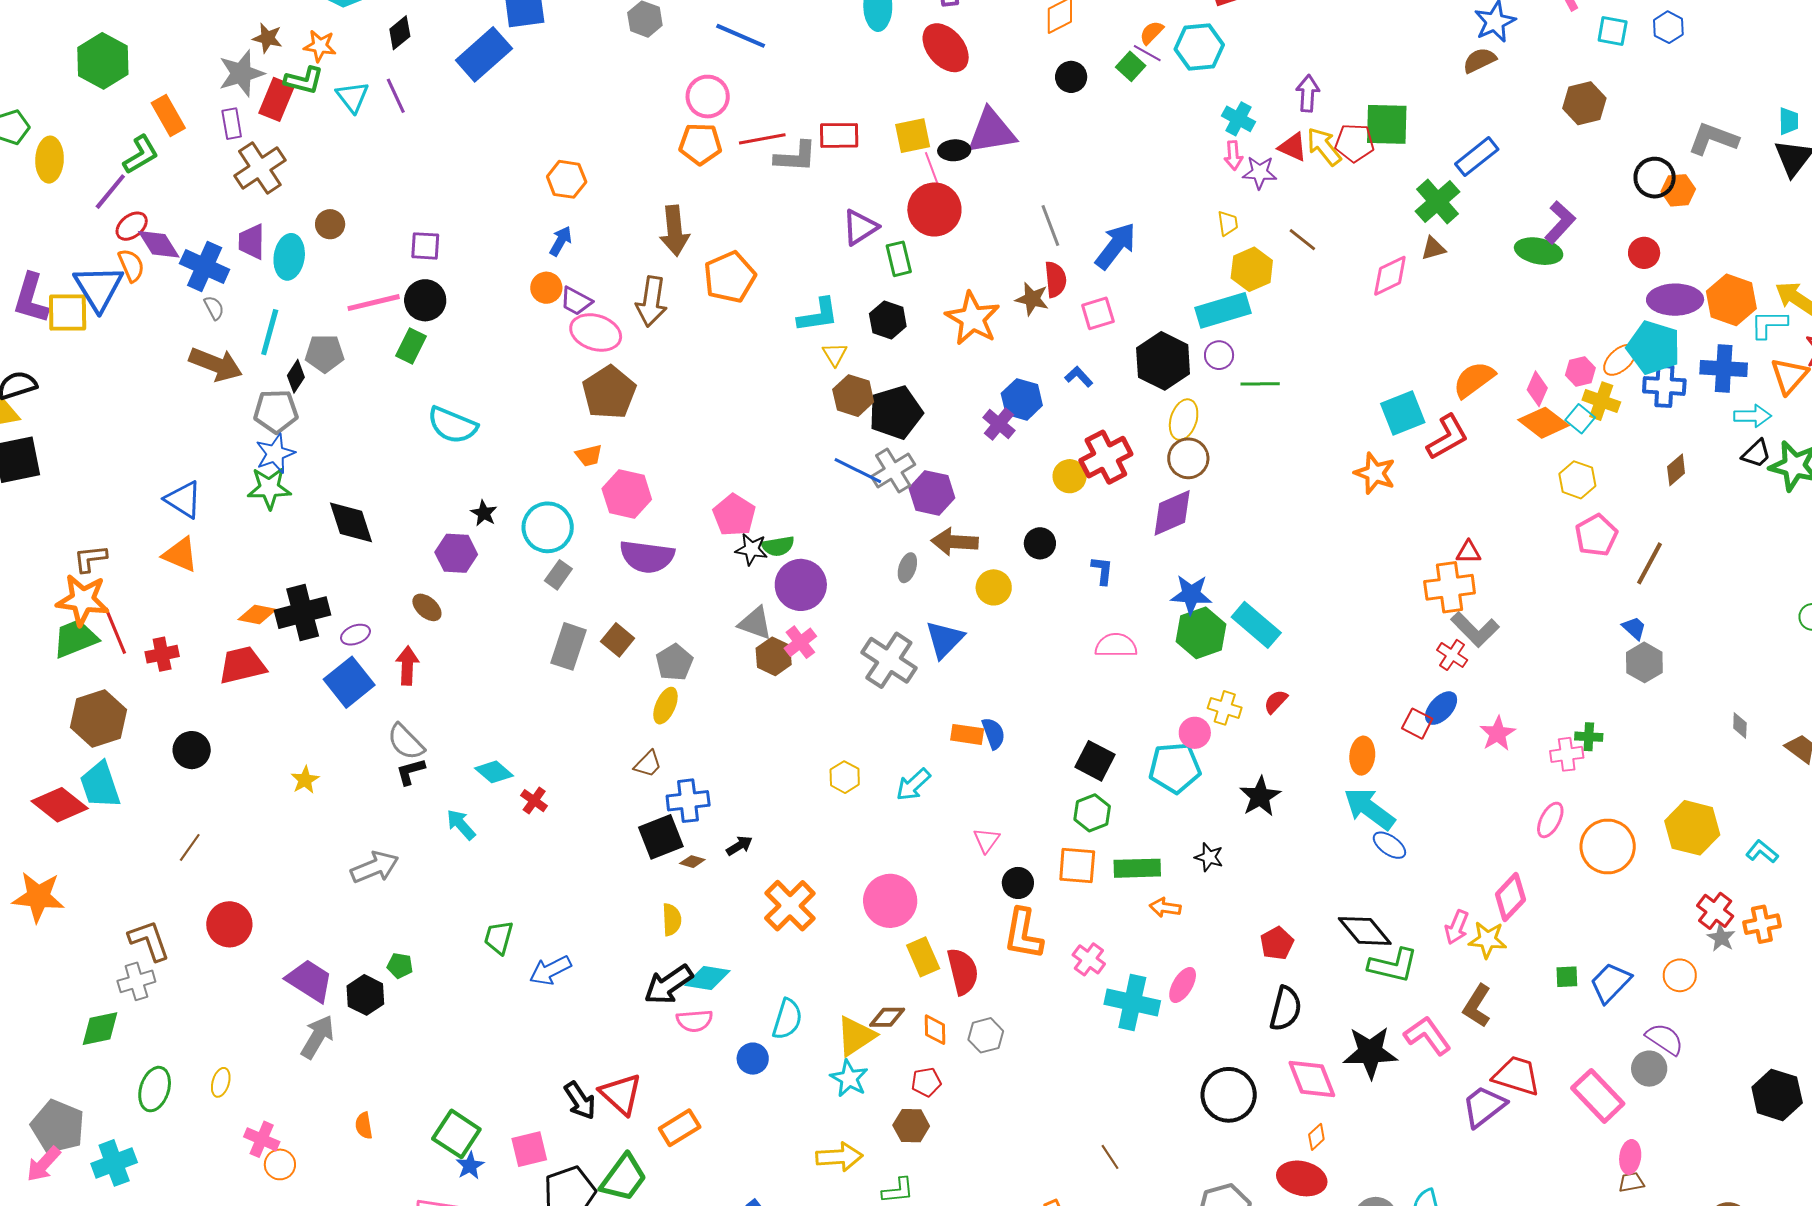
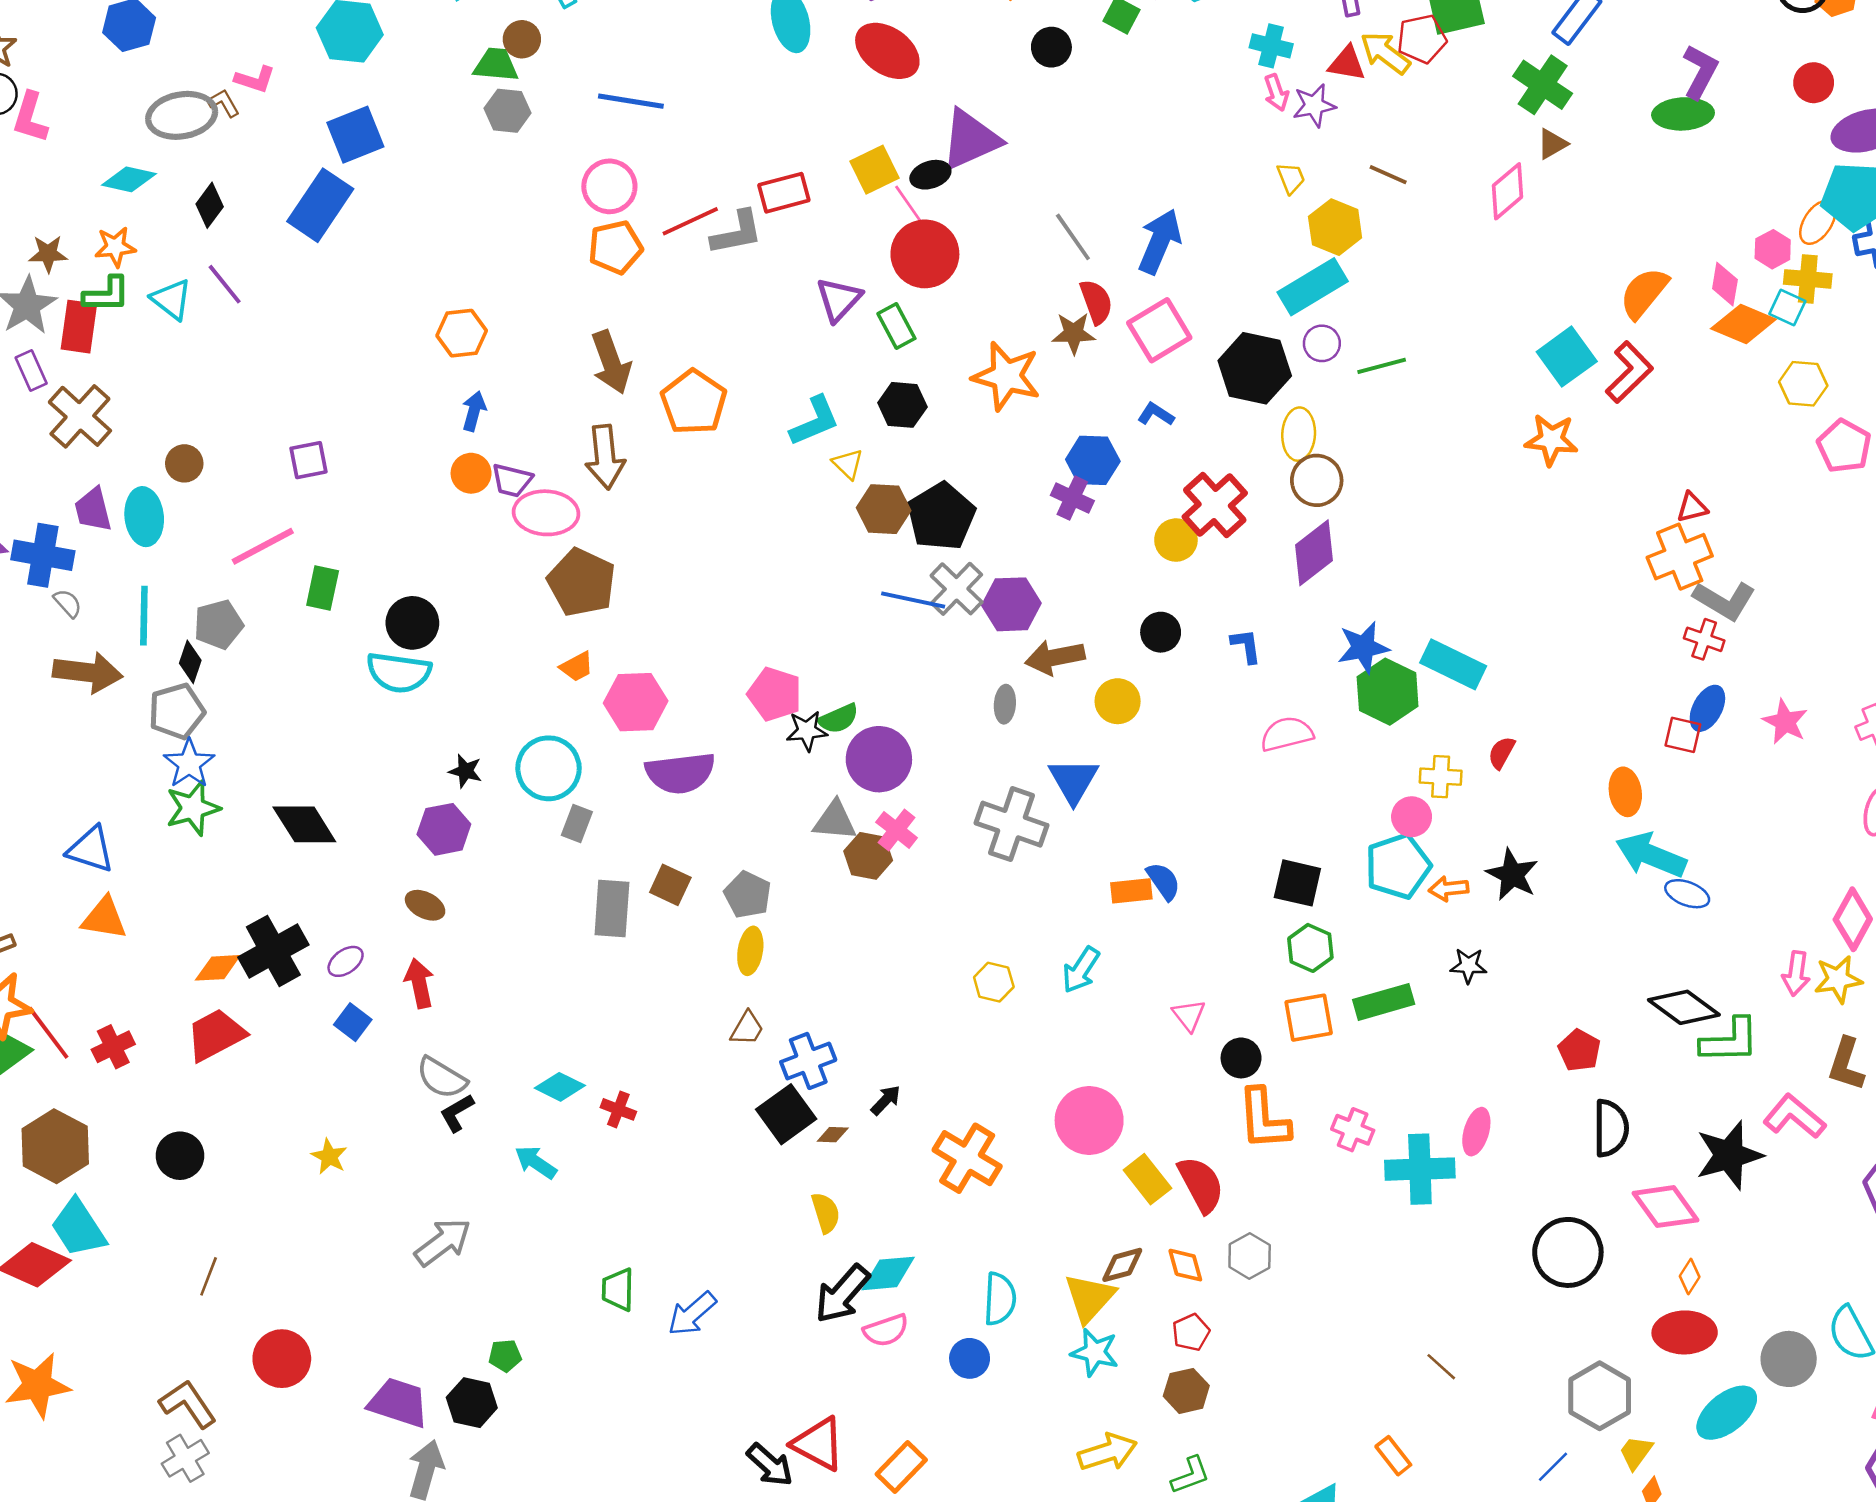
black circle: (425, 300) -> (412, 623), moved
pink square: (1098, 313) -> (1159, 330), size x1.4
blue square: (349, 682) -> (353, 1022), size x0.6
orange arrow: (1165, 908) -> (1449, 889), moved

